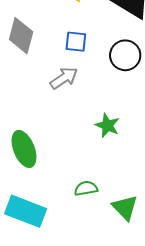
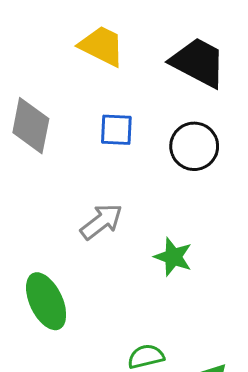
gray arrow: (64, 78) -> (101, 222), moved

